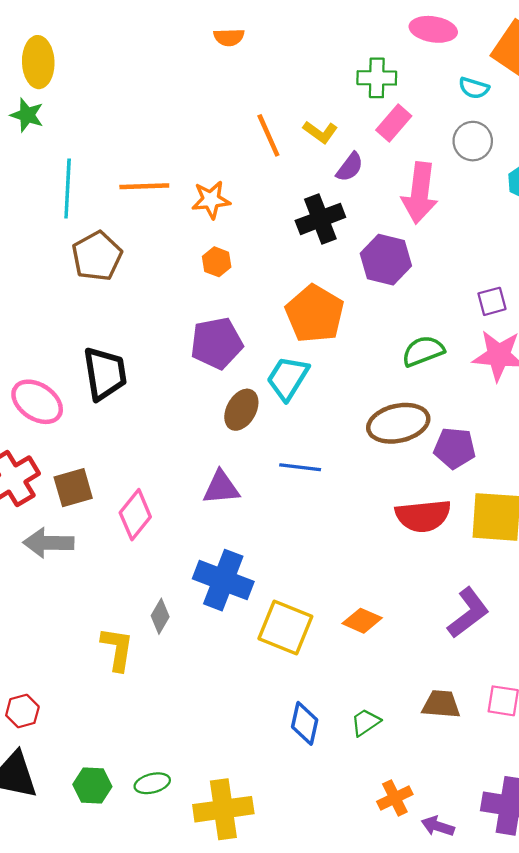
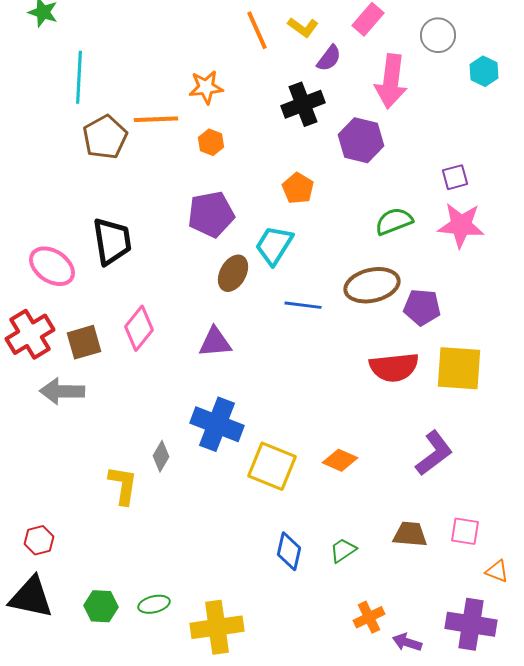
orange line: (144, 186) -> (156, 119), moved
orange pentagon: (315, 314) -> (298, 188), size x0.6
blue line: (300, 467) -> (303, 305), moved
pink diamond: (135, 515) -> (139, 328), moved

